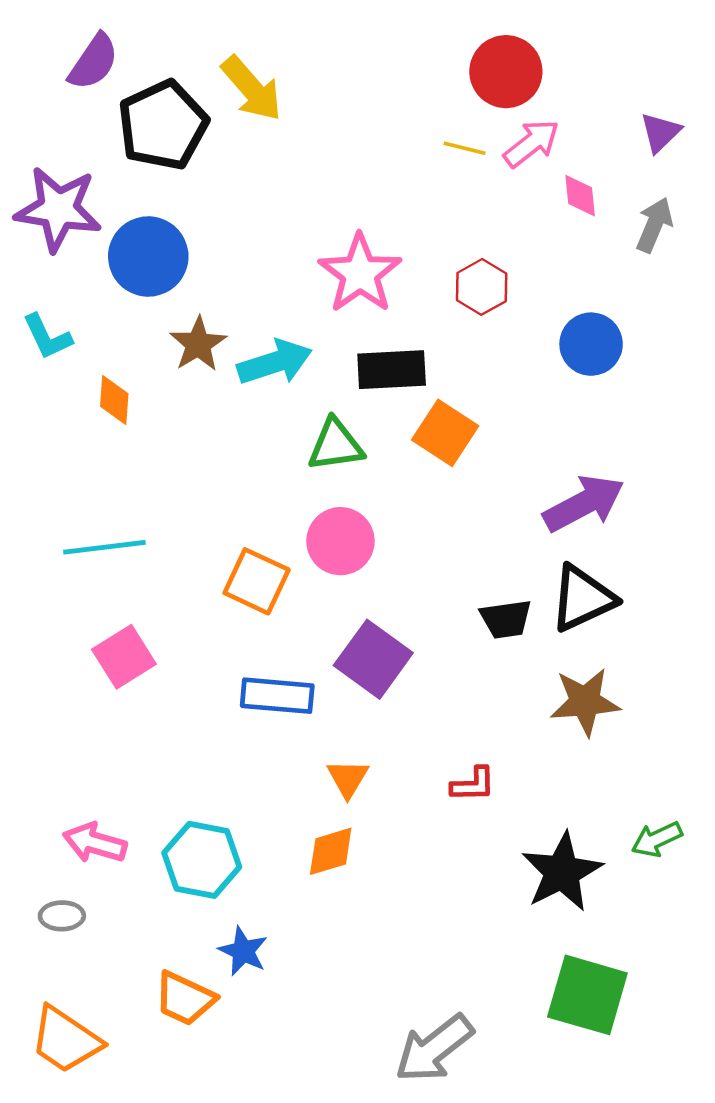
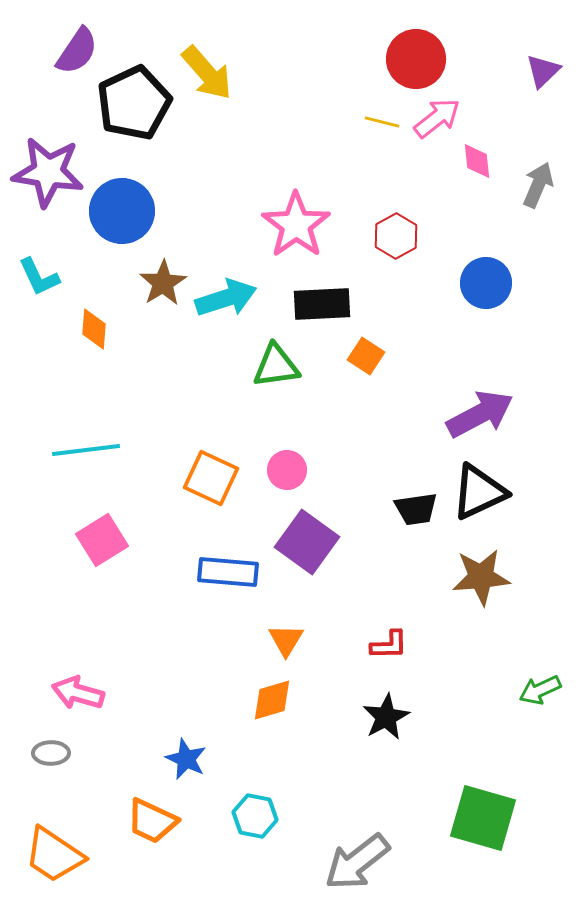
purple triangle: (660, 132) -> (543, 71), moved
orange square: (445, 433) -> (366, 356), size x0.7
pink circle: (340, 541) -> (287, 470), moved, size x0.7
cyan hexagon: (202, 860) -> (255, 816), moved, size x0.7
black star: (562, 872) -> (386, 717), moved, size x0.7
blue star: (243, 951) -> (186, 759), moved

